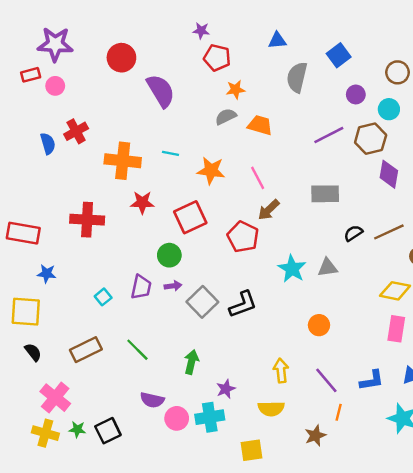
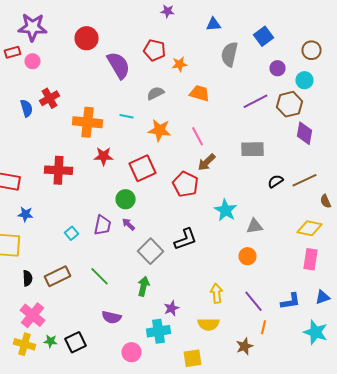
purple star: (201, 31) -> (168, 11), moved
red pentagon: (217, 58) -> (154, 50), moved
gray semicircle: (226, 117) -> (156, 93), moved
gray triangle: (328, 267) -> (254, 226), moved
purple arrow: (173, 286) -> (128, 224), turned -128
gray square: (202, 302) -> (150, 251), moved
black semicircle: (33, 352) -> (28, 278), moved, turned 35
pink circle: (177, 418) -> (132, 352), moved

